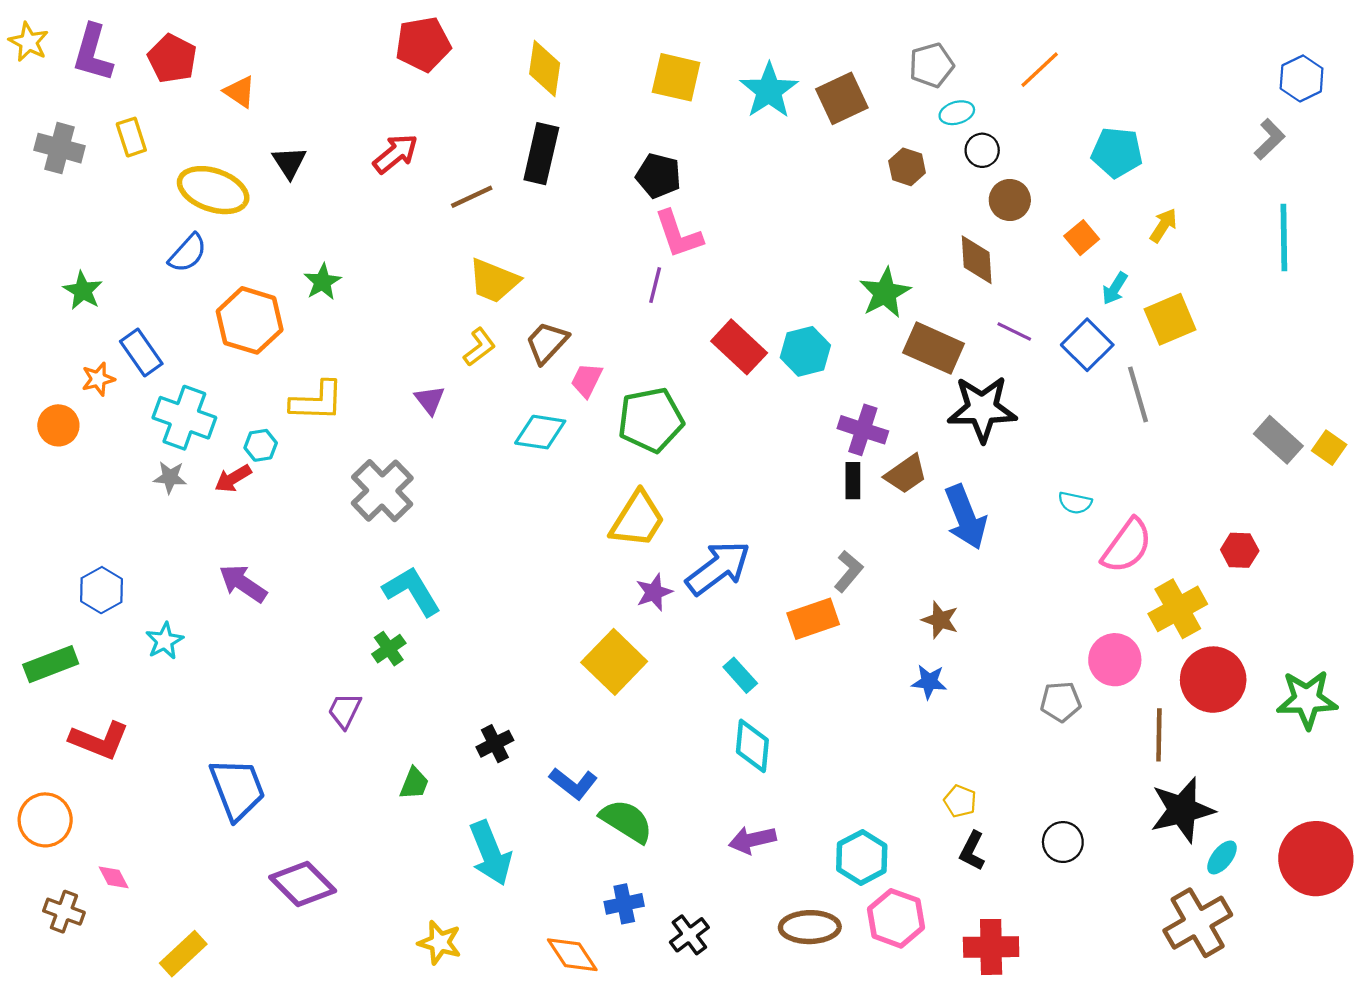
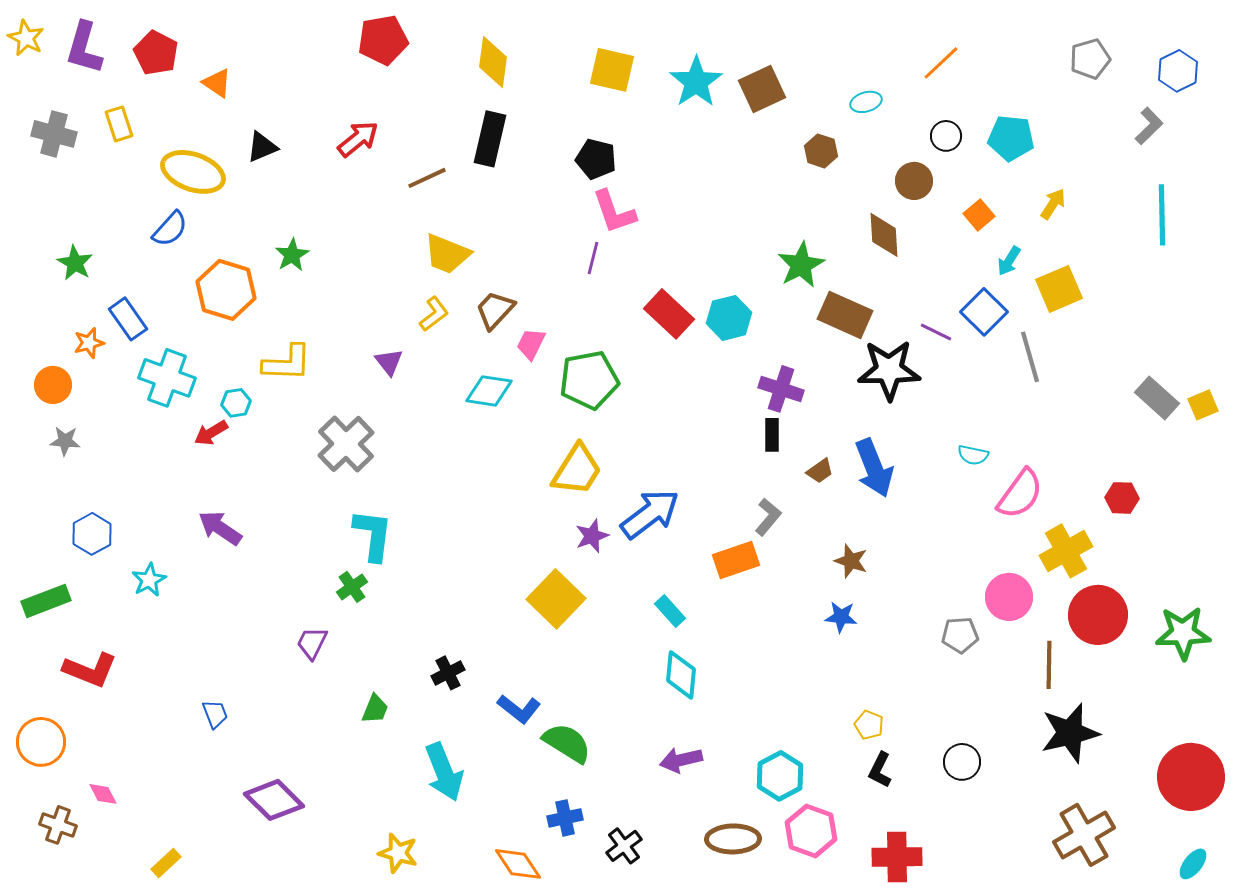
gray pentagon: (931, 65) -> (1090, 59), moved
black circle: (982, 150) -> (946, 136), moved
black triangle: (289, 162) -> (262, 147), turned 40
purple line: (1014, 331) -> (936, 332), moved
yellow square: (1329, 448) -> (1203, 405), turned 32
brown trapezoid: (906, 474) -> (820, 471), moved, size x0.7
gray star: (170, 477) -> (65, 441), moved
cyan L-shape: (412, 591) -> (373, 535), turned 38
blue trapezoid: (237, 789) -> (215, 714), size x0.5
cyan ellipse: (1222, 857) -> (1193, 864), moved
yellow rectangle: (183, 954) -> (166, 863), size x0.7

